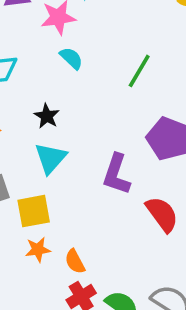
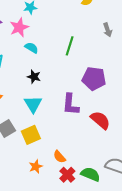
black star: (47, 116) -> (34, 77), moved
orange star: (38, 249) -> (36, 167), moved

